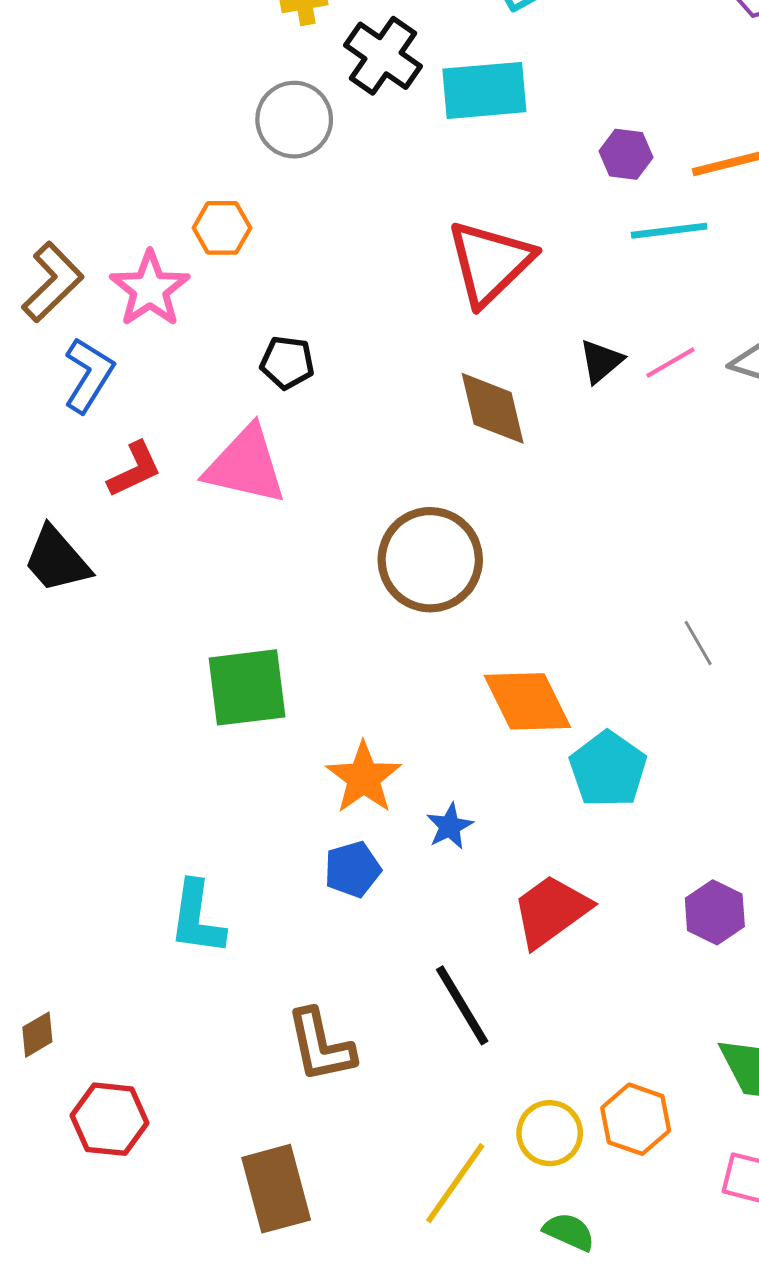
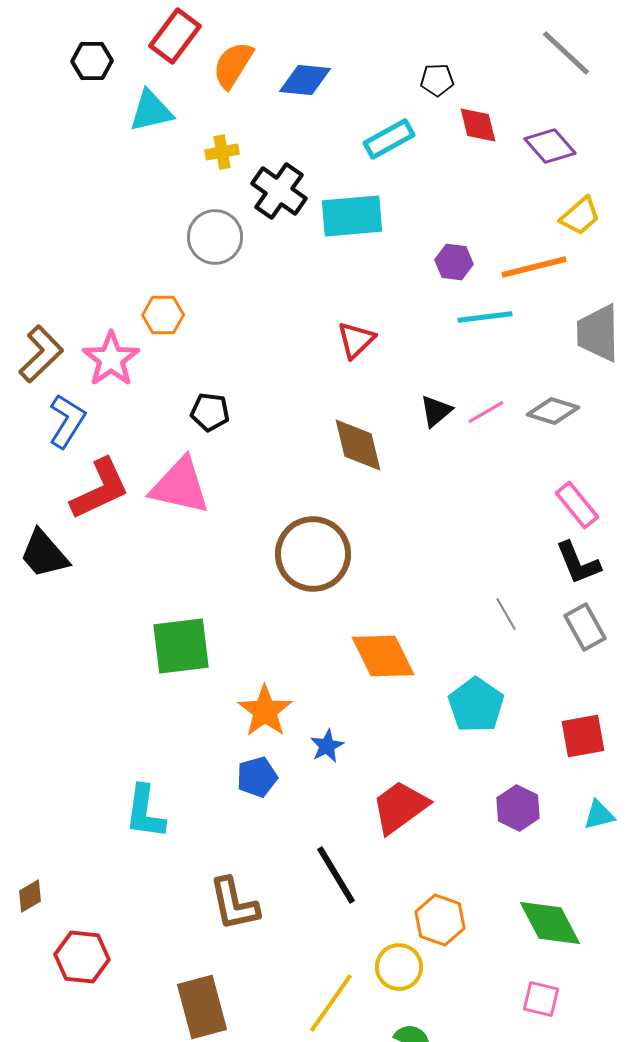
red triangle: (490, 263) -> (356, 340), size x0.6
red L-shape: (135, 469) -> (100, 489), size x1.5
cyan pentagon: (608, 769) -> (476, 705), moved
orange hexagon: (636, 1119) -> (440, 920), moved

